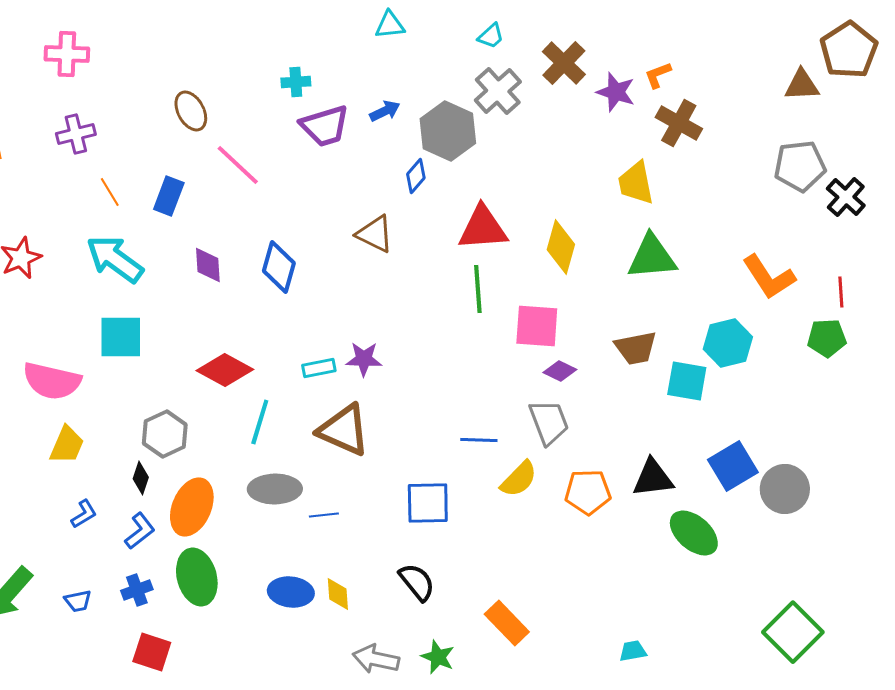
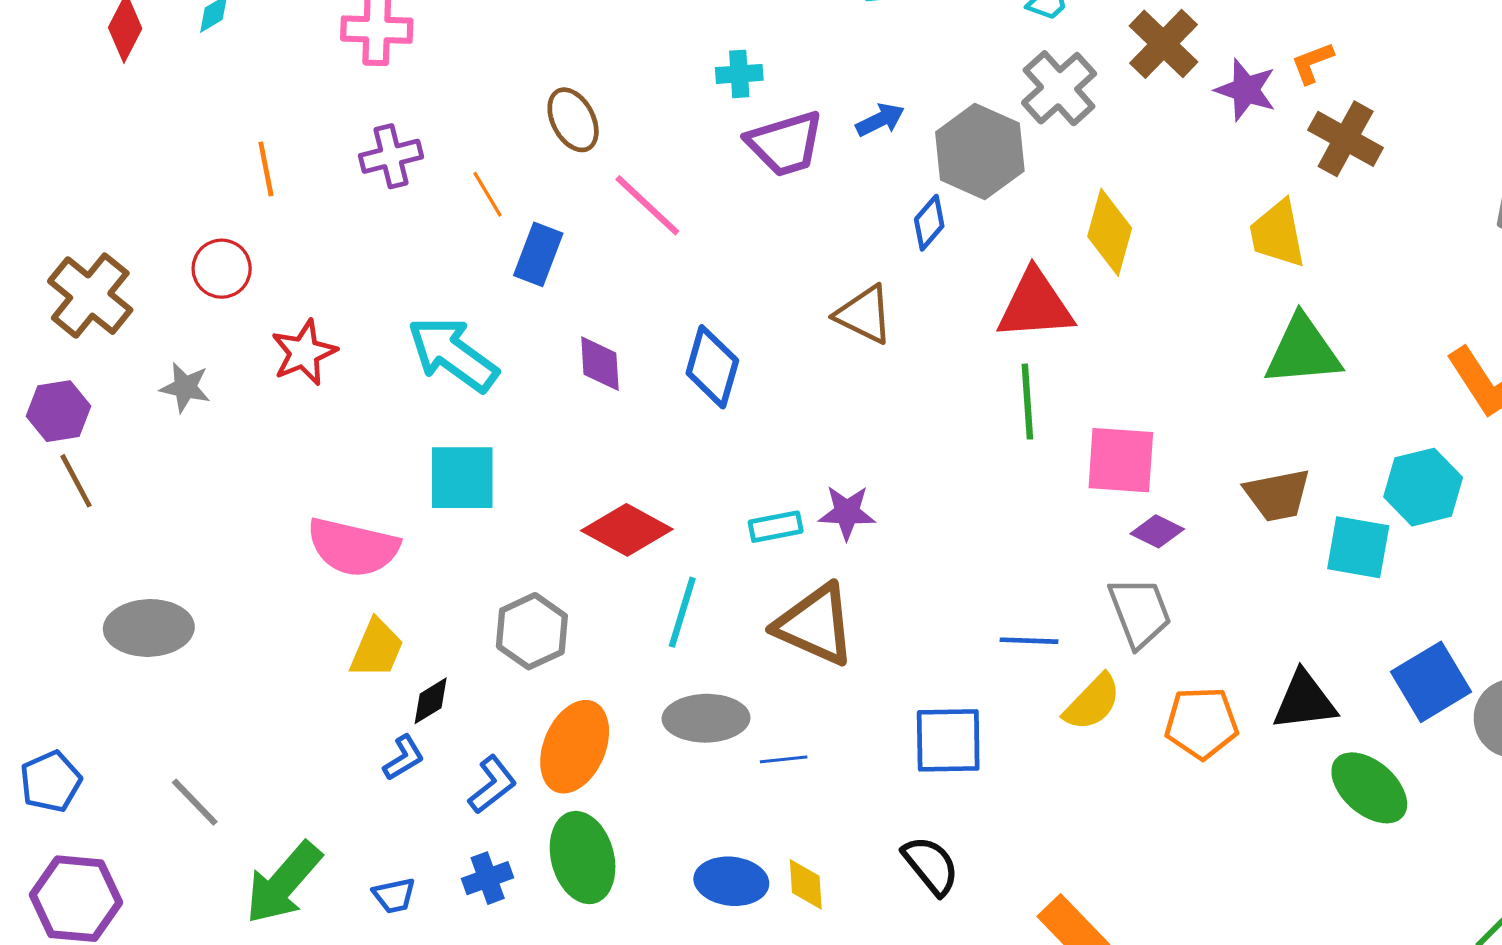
orange line: (110, 192) -> (488, 194), moved
yellow diamond: (561, 247) -> (1110, 232), moved
black diamond: (141, 478) -> (431, 701), moved, turned 40

